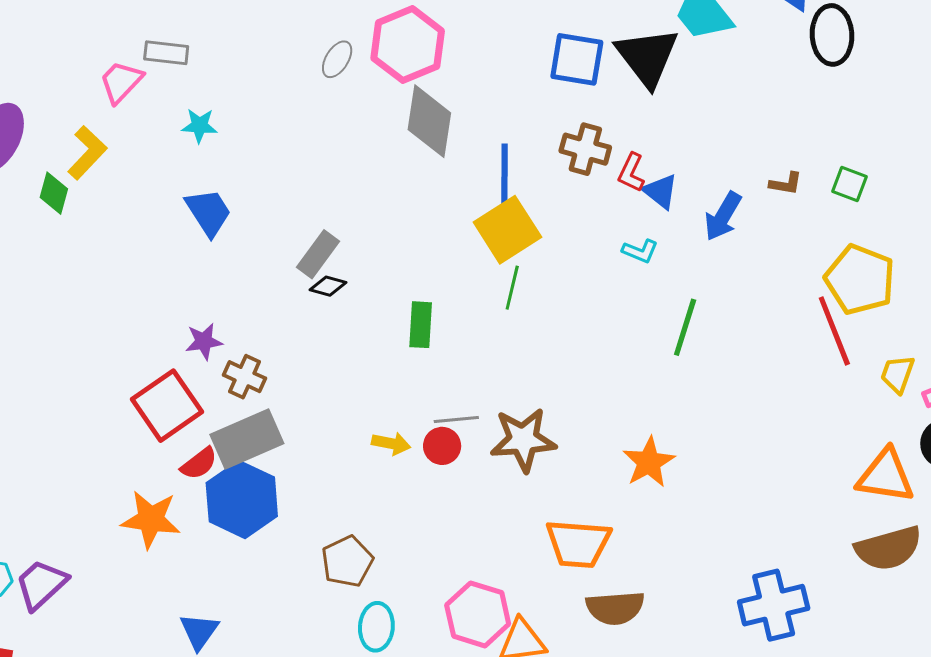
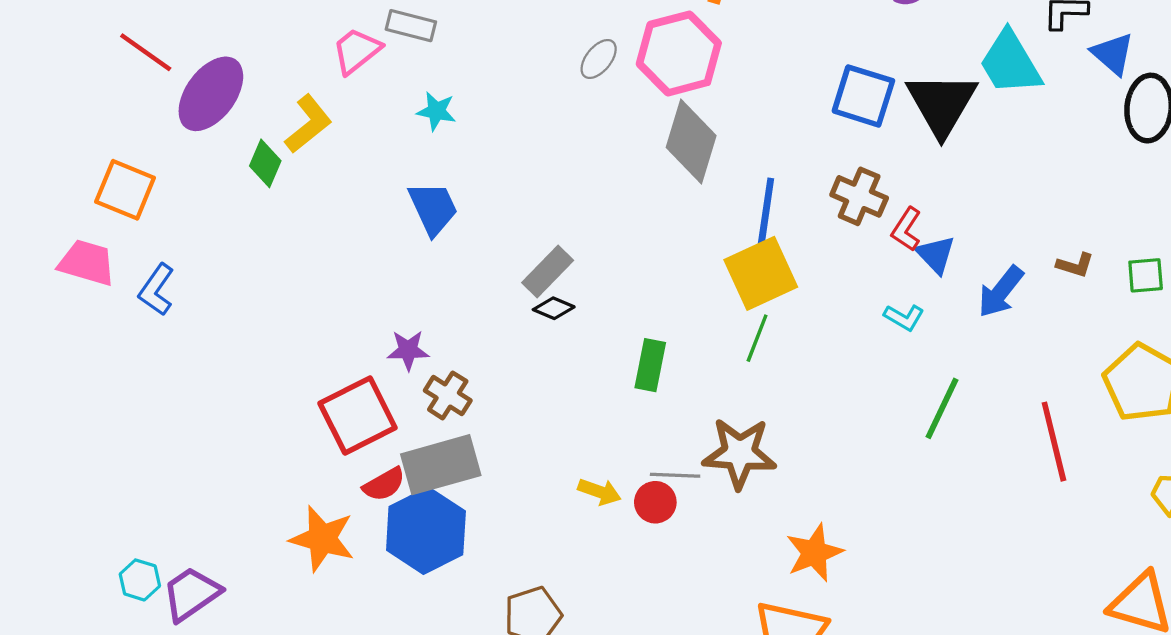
green square: (849, 184) -> (1146, 275), turned -33
red line: (834, 331) -> (1054, 442), moved
brown star: (523, 440) -> (740, 453), moved
orange star: (649, 462) -> (814, 553), moved

